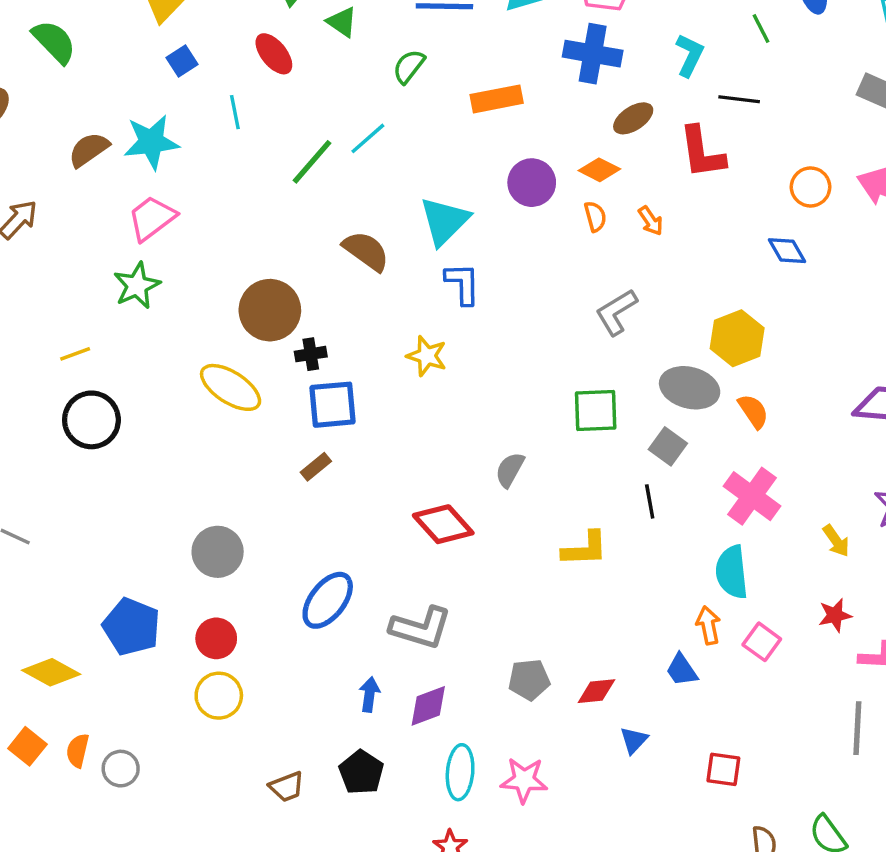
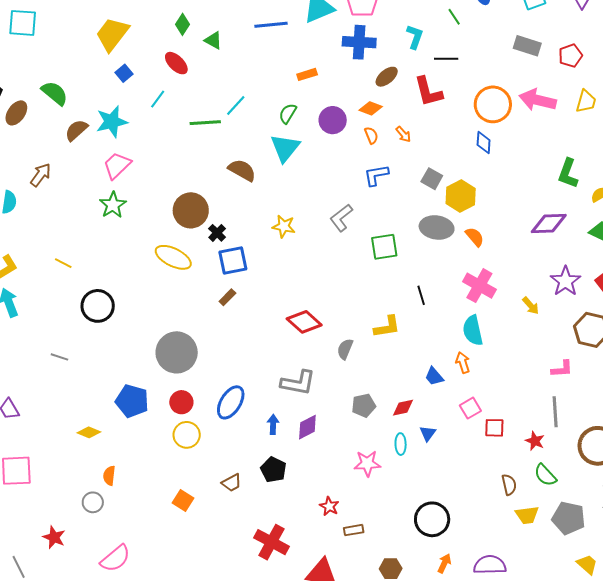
green semicircle: (54, 42) -> (55, 93), moved
green semicircle: (409, 66) -> (288, 113), moved
orange rectangle: (497, 99) -> (307, 74), size x0.7
cyan line: (235, 112) -> (158, 99), turned 54
green line: (312, 162) -> (205, 123), turned 52
orange circle: (811, 187) -> (493, 104), size x1.6
blue diamond: (787, 251) -> (484, 143), turned 40
blue L-shape: (463, 284) -> (376, 175), moved, turned -92
gray L-shape: (616, 312) -> (341, 218), moved
yellow line: (75, 354) -> (63, 263), moved, turned 54
black cross: (311, 354) -> (217, 233), turned -30
black circle: (91, 420) -> (98, 306), moved
gray square: (668, 446) -> (432, 179), moved
gray semicircle: (510, 470) -> (345, 349), moved
gray circle: (218, 552) -> (177, 352), size x1.4
blue ellipse: (328, 600) -> (231, 402), moved
red star: (835, 615) -> (535, 441), moved, turned -30
pink square: (762, 642) -> (470, 408), moved, turned 30
blue trapezoid: (682, 670) -> (434, 376), moved
yellow diamond: (51, 672) -> (89, 432), size x0.7
orange square: (27, 746) -> (183, 501), moved
gray circle: (121, 769) -> (93, 502), moved
red square: (723, 769) -> (494, 428), moved
cyan ellipse: (460, 772) -> (401, 444), moved, size x0.7

